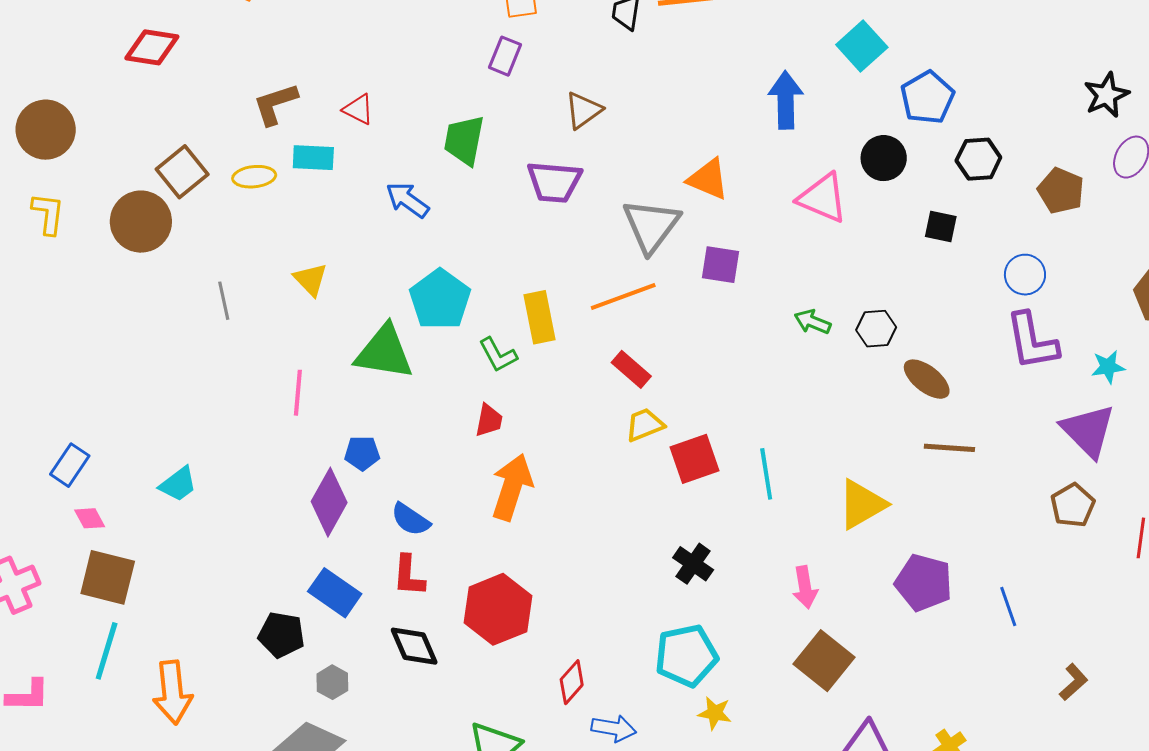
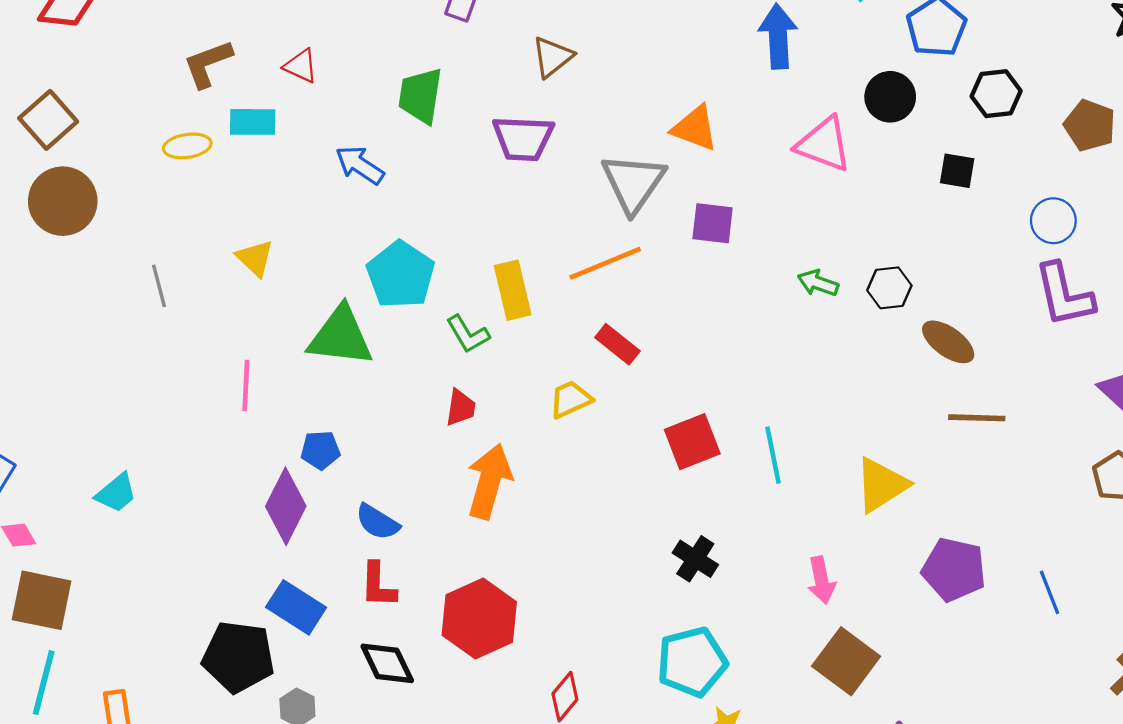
brown square: (182, 172) -> (48, 120), moved
yellow trapezoid: (645, 425) -> (570, 399), moved
black pentagon: (281, 635) -> (238, 657), size x1.4

